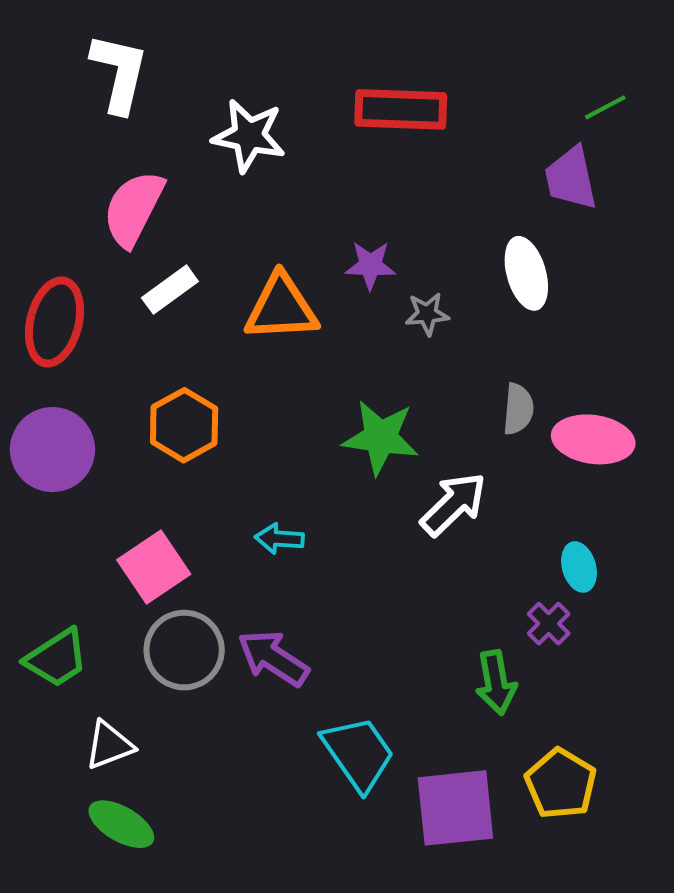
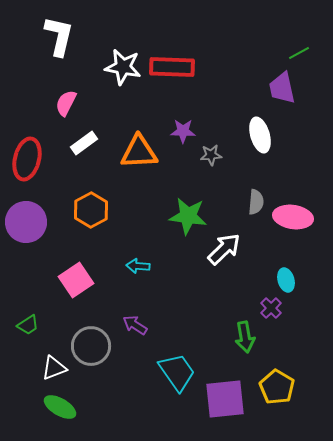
red rectangle: (401, 109) -> (172, 67), moved
pink semicircle: (133, 209) -> (66, 103), size x0.7
gray circle: (184, 650) -> (91, 346), moved
green trapezoid: (57, 658) -> (28, 325), size x0.7
purple arrow: (273, 658) -> (135, 325), size x0.7

